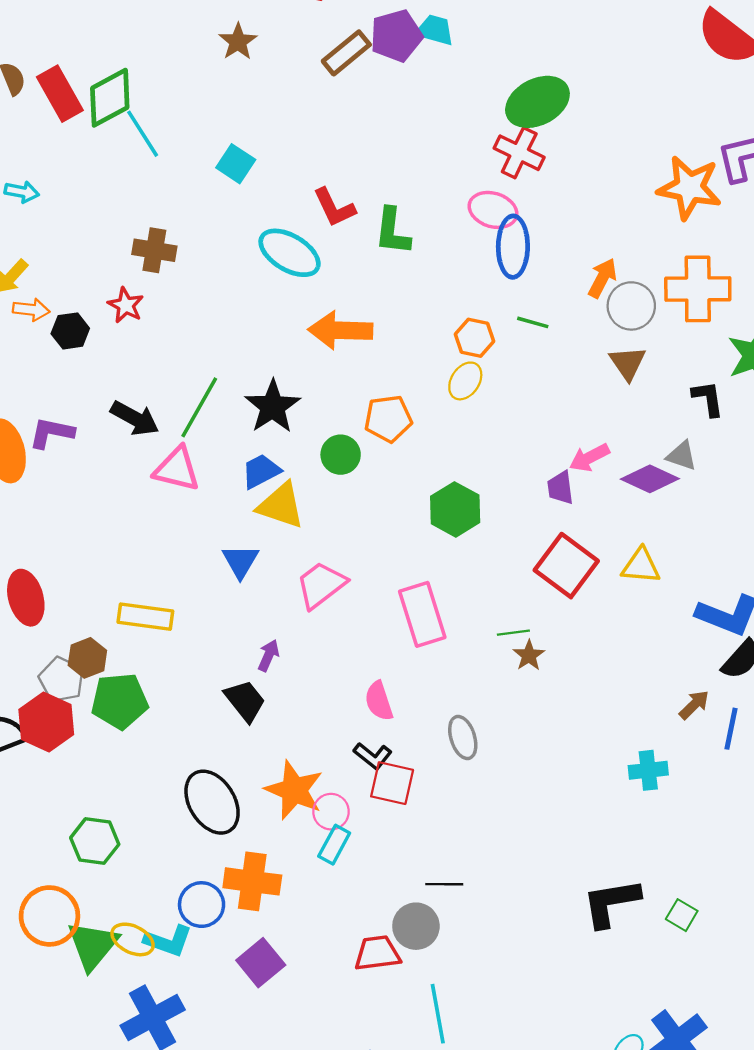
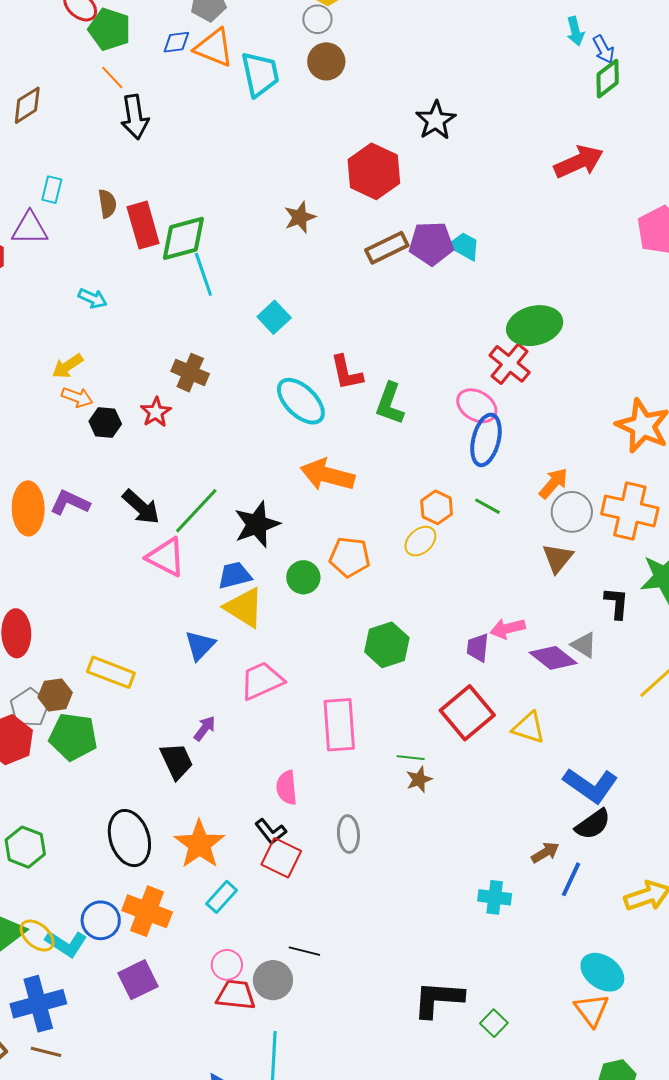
pink circle: (331, 812) -> (227, 965), moved

